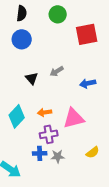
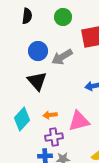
blue circle: (22, 39) -> (38, 51), moved
gray arrow: (57, 71) -> (62, 57), moved, size x1.5
black triangle: (32, 78) -> (37, 81), size x1.5

